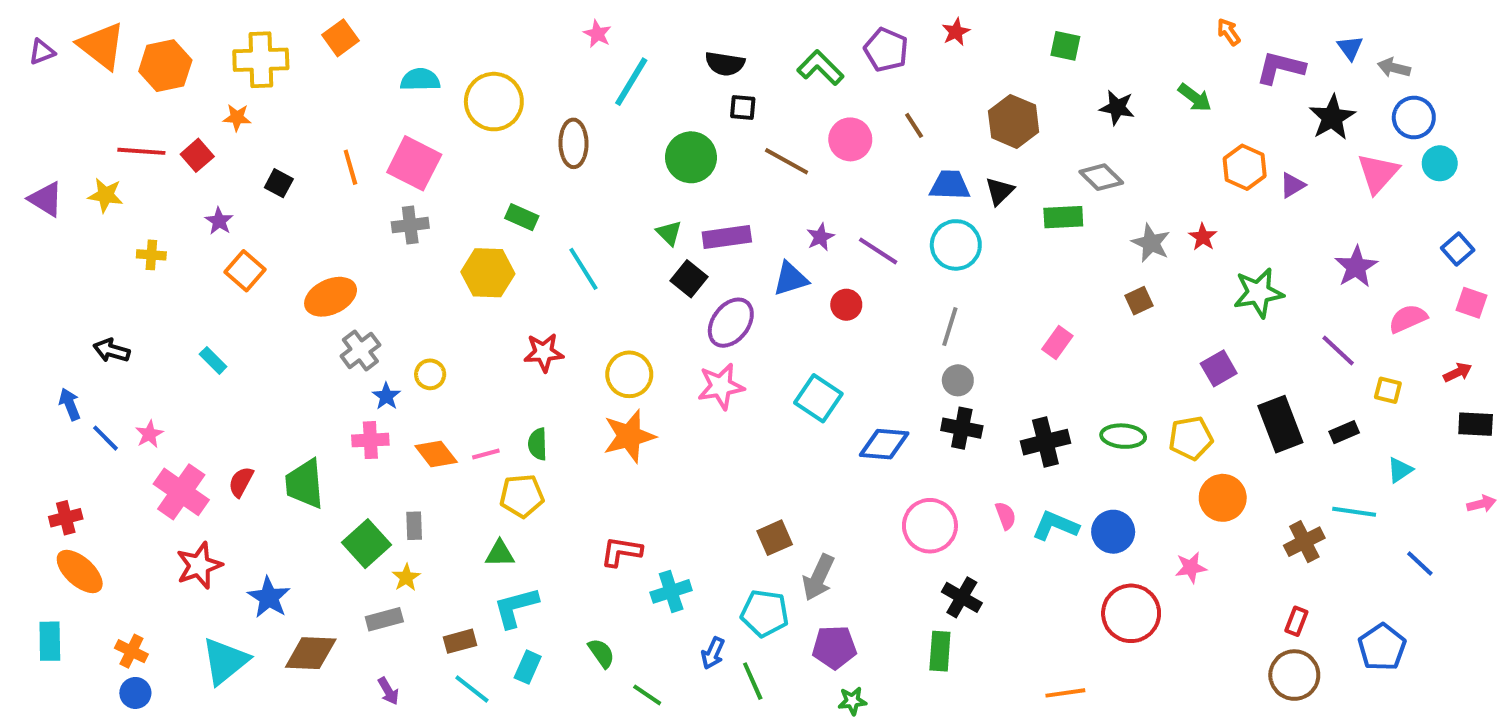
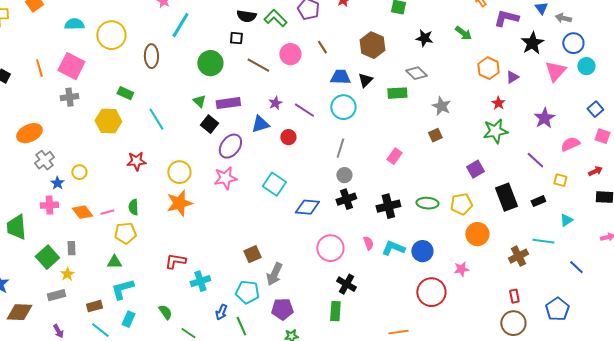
black semicircle: (725, 64) -> (246, 16), moved
red star: (1203, 237) -> (498, 103), moved
black cross: (962, 428) -> (346, 199), turned -30
red rectangle: (1296, 621) -> (514, 296), turned -32

